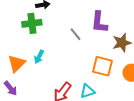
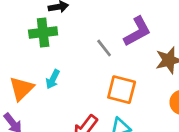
purple L-shape: (99, 22) -> (137, 31), turned -125
orange square: (103, 66) -> (122, 90), moved

